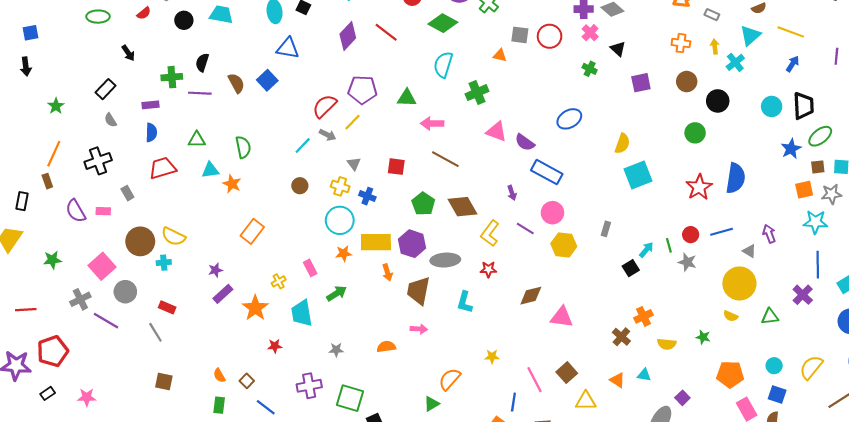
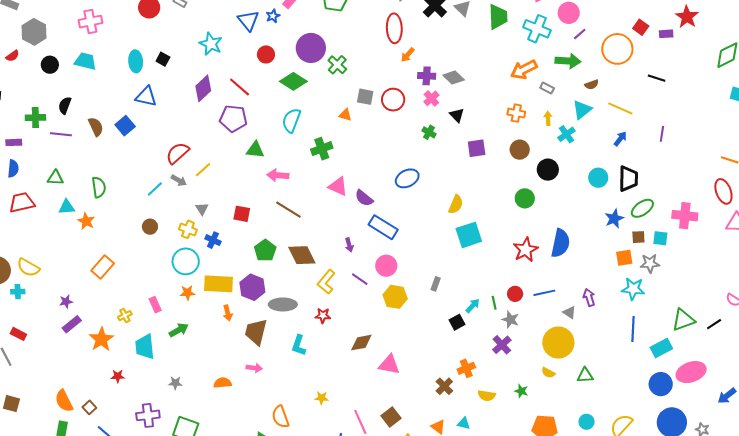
purple pentagon: (362, 90) -> (233, 119), moved
purple cross: (803, 295) -> (502, 345), moved
orange semicircle: (219, 375) -> (64, 401), size x1.6
orange semicircle: (450, 379) -> (280, 417), turned -65

